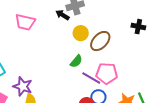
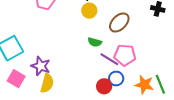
yellow circle: (81, 33) -> (89, 11), moved
green semicircle: (76, 61) -> (95, 42), turned 64

